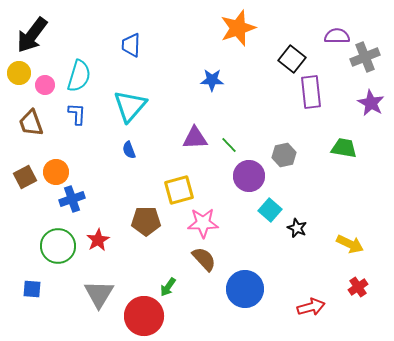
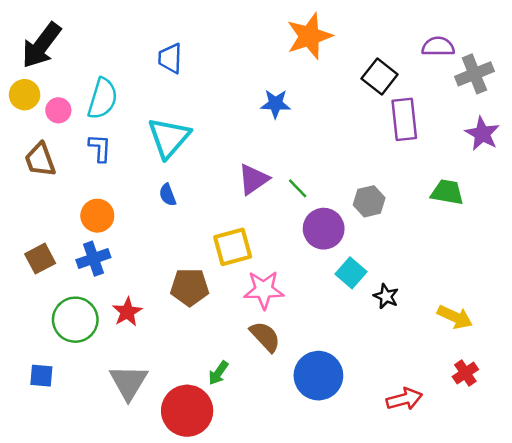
purple triangle: (195, 138) -> (253, 179), turned -32
orange circle: (56, 172) -> (97, 216), moved
brown square: (25, 177) -> (40, 259), moved

